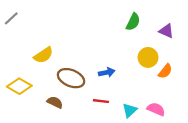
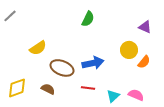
green semicircle: (133, 22) -> (88, 19), moved
blue arrow: (107, 72) -> (93, 63), size x1.5
yellow diamond: (19, 86) -> (17, 88), moved, turned -50

